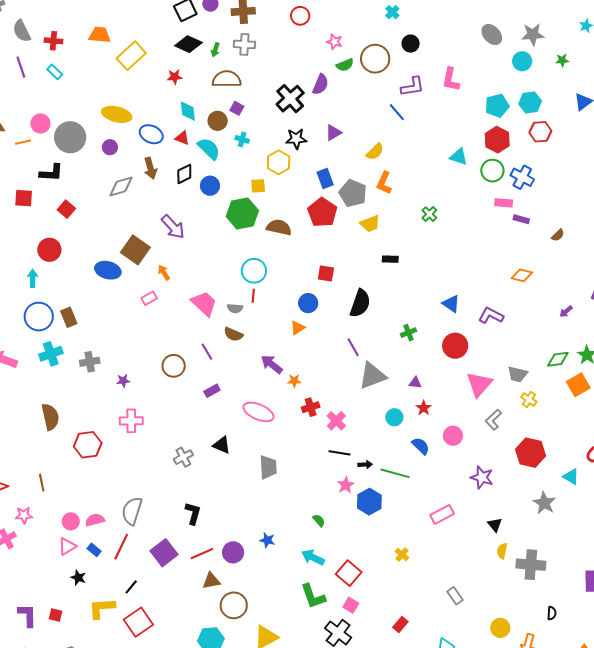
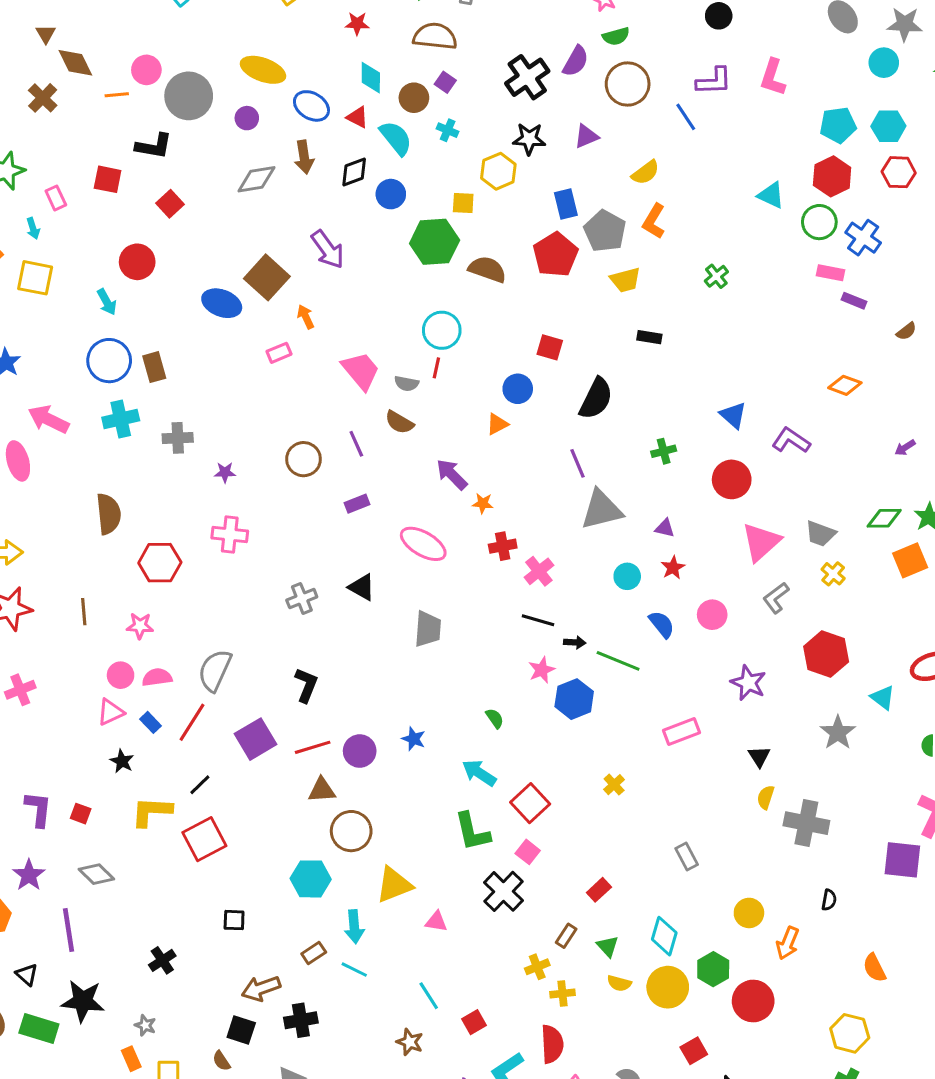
brown circle: (375, 59) -> (628, 84), moved
cyan arrow: (33, 278) -> (107, 302), turned 144
pink star: (24, 515) -> (140, 626), moved

